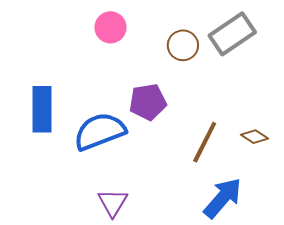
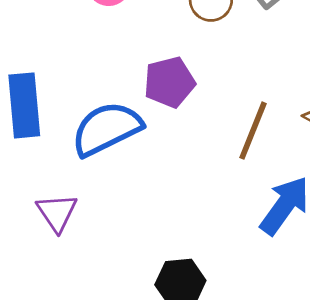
purple triangle: (113, 203) -> (57, 213), moved

